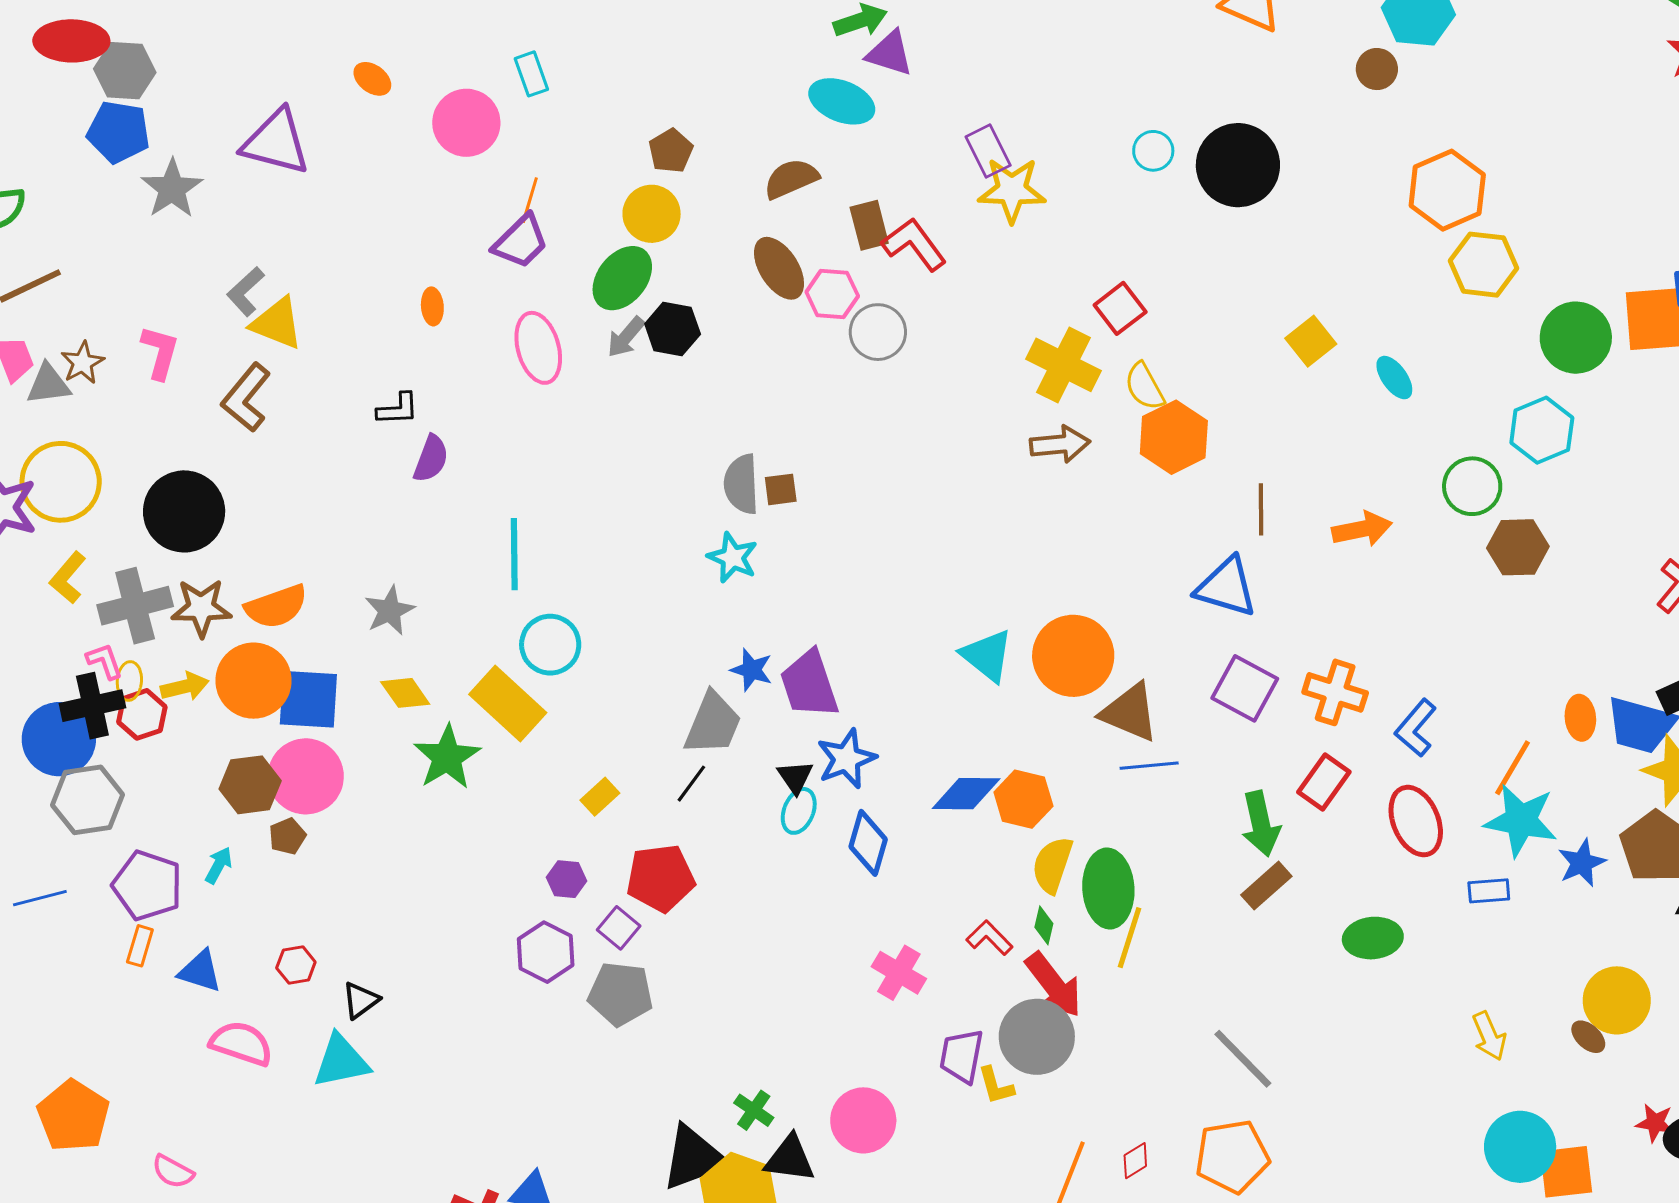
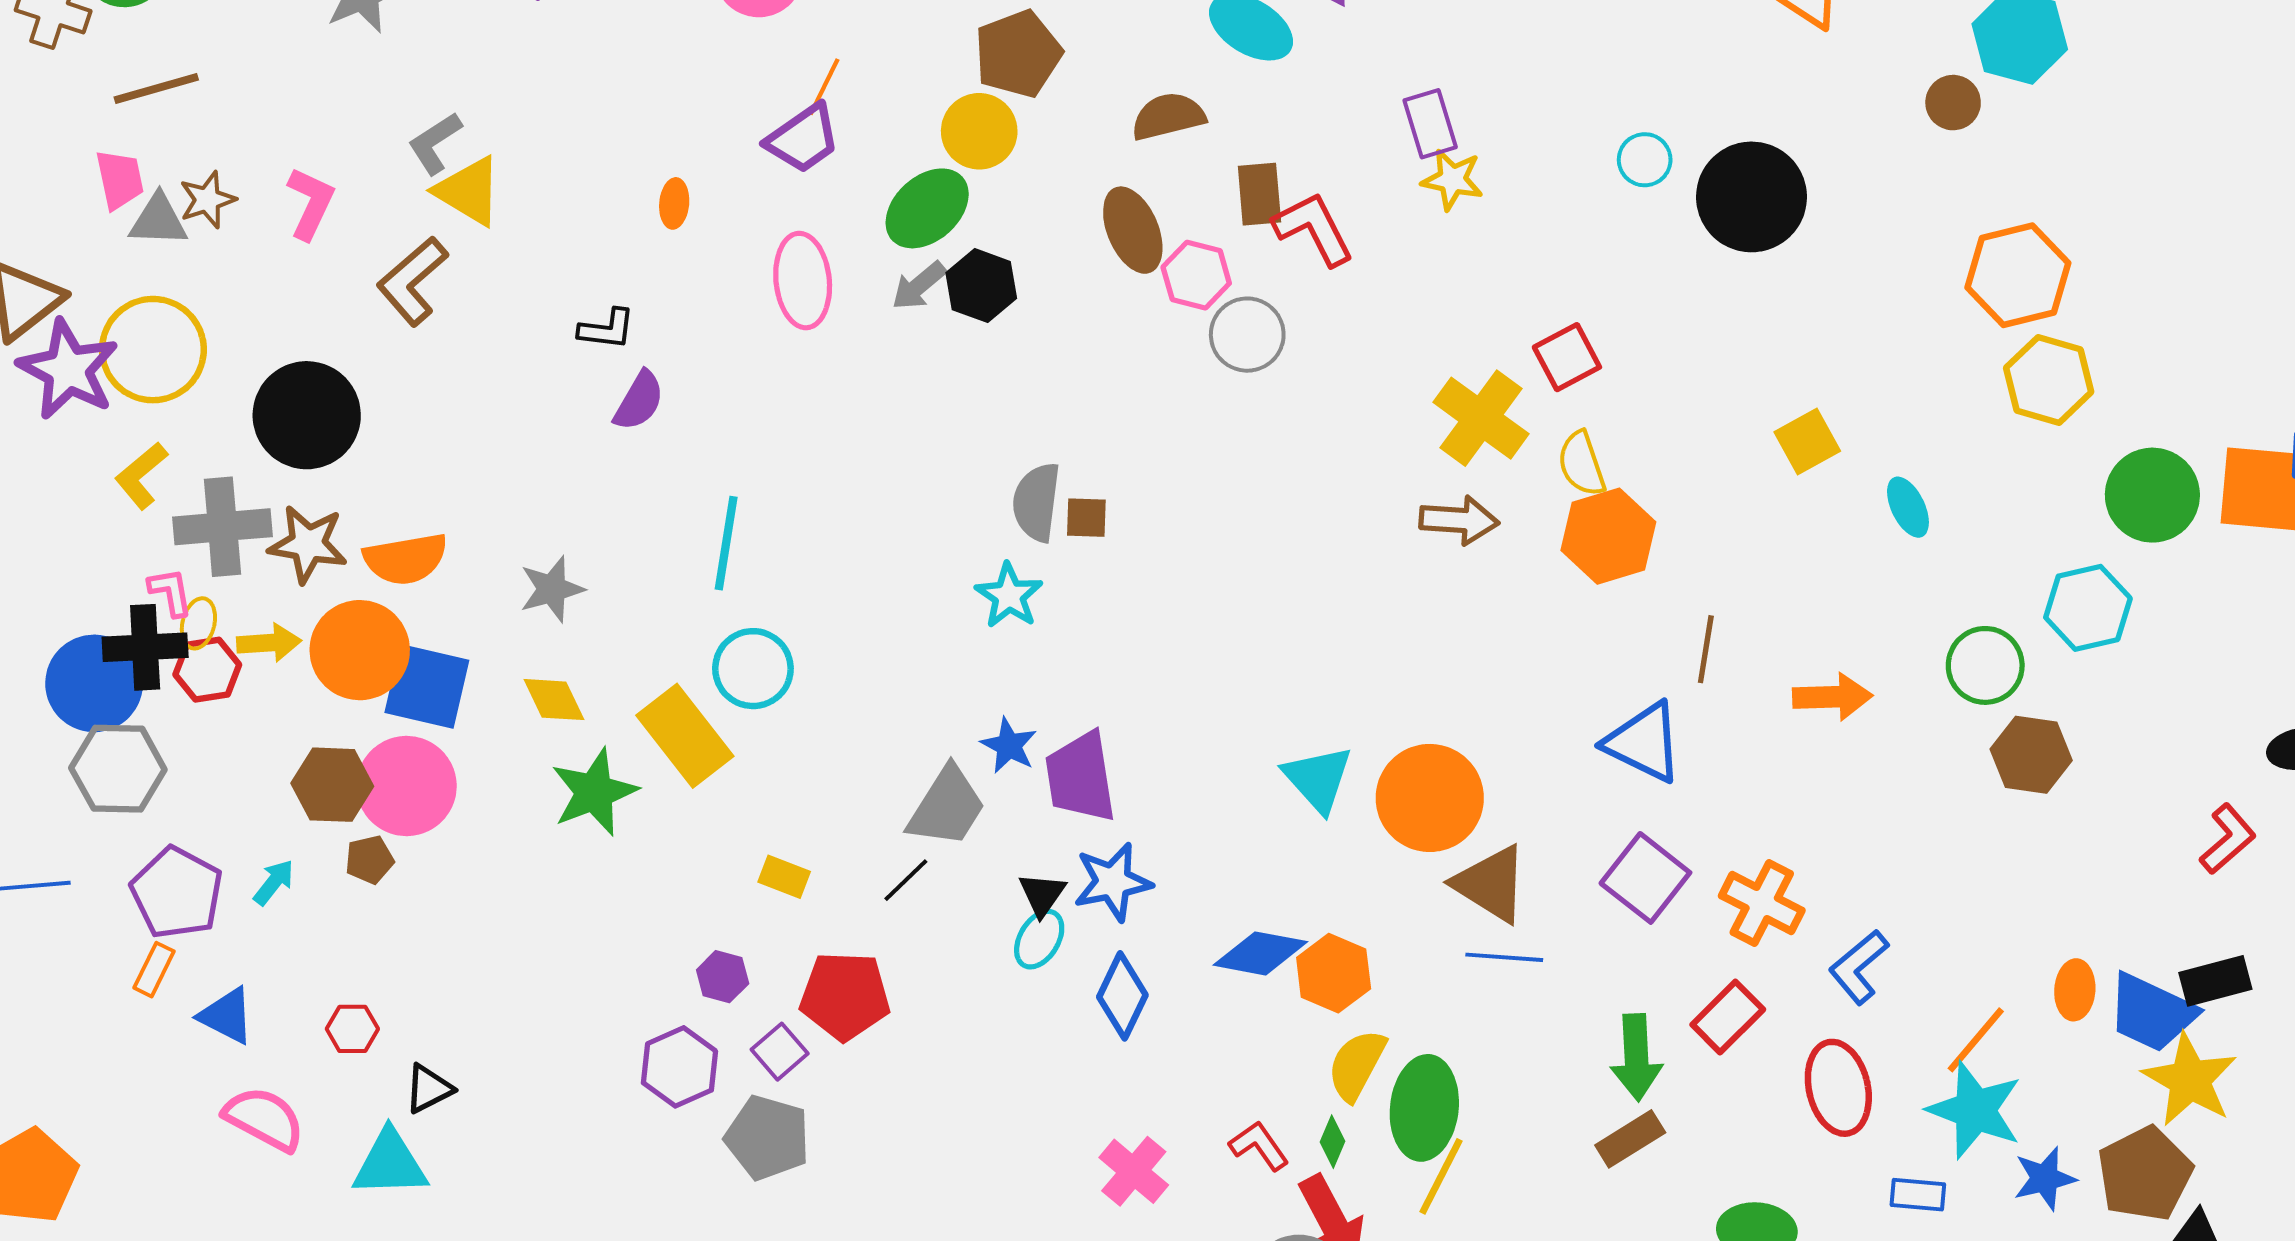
brown pentagon: (671, 151) -> (1018, 54), size x1.5
yellow star: (1012, 190) -> (1452, 180), size x0.7
yellow rectangle: (600, 797) -> (784, 877), turned 54

